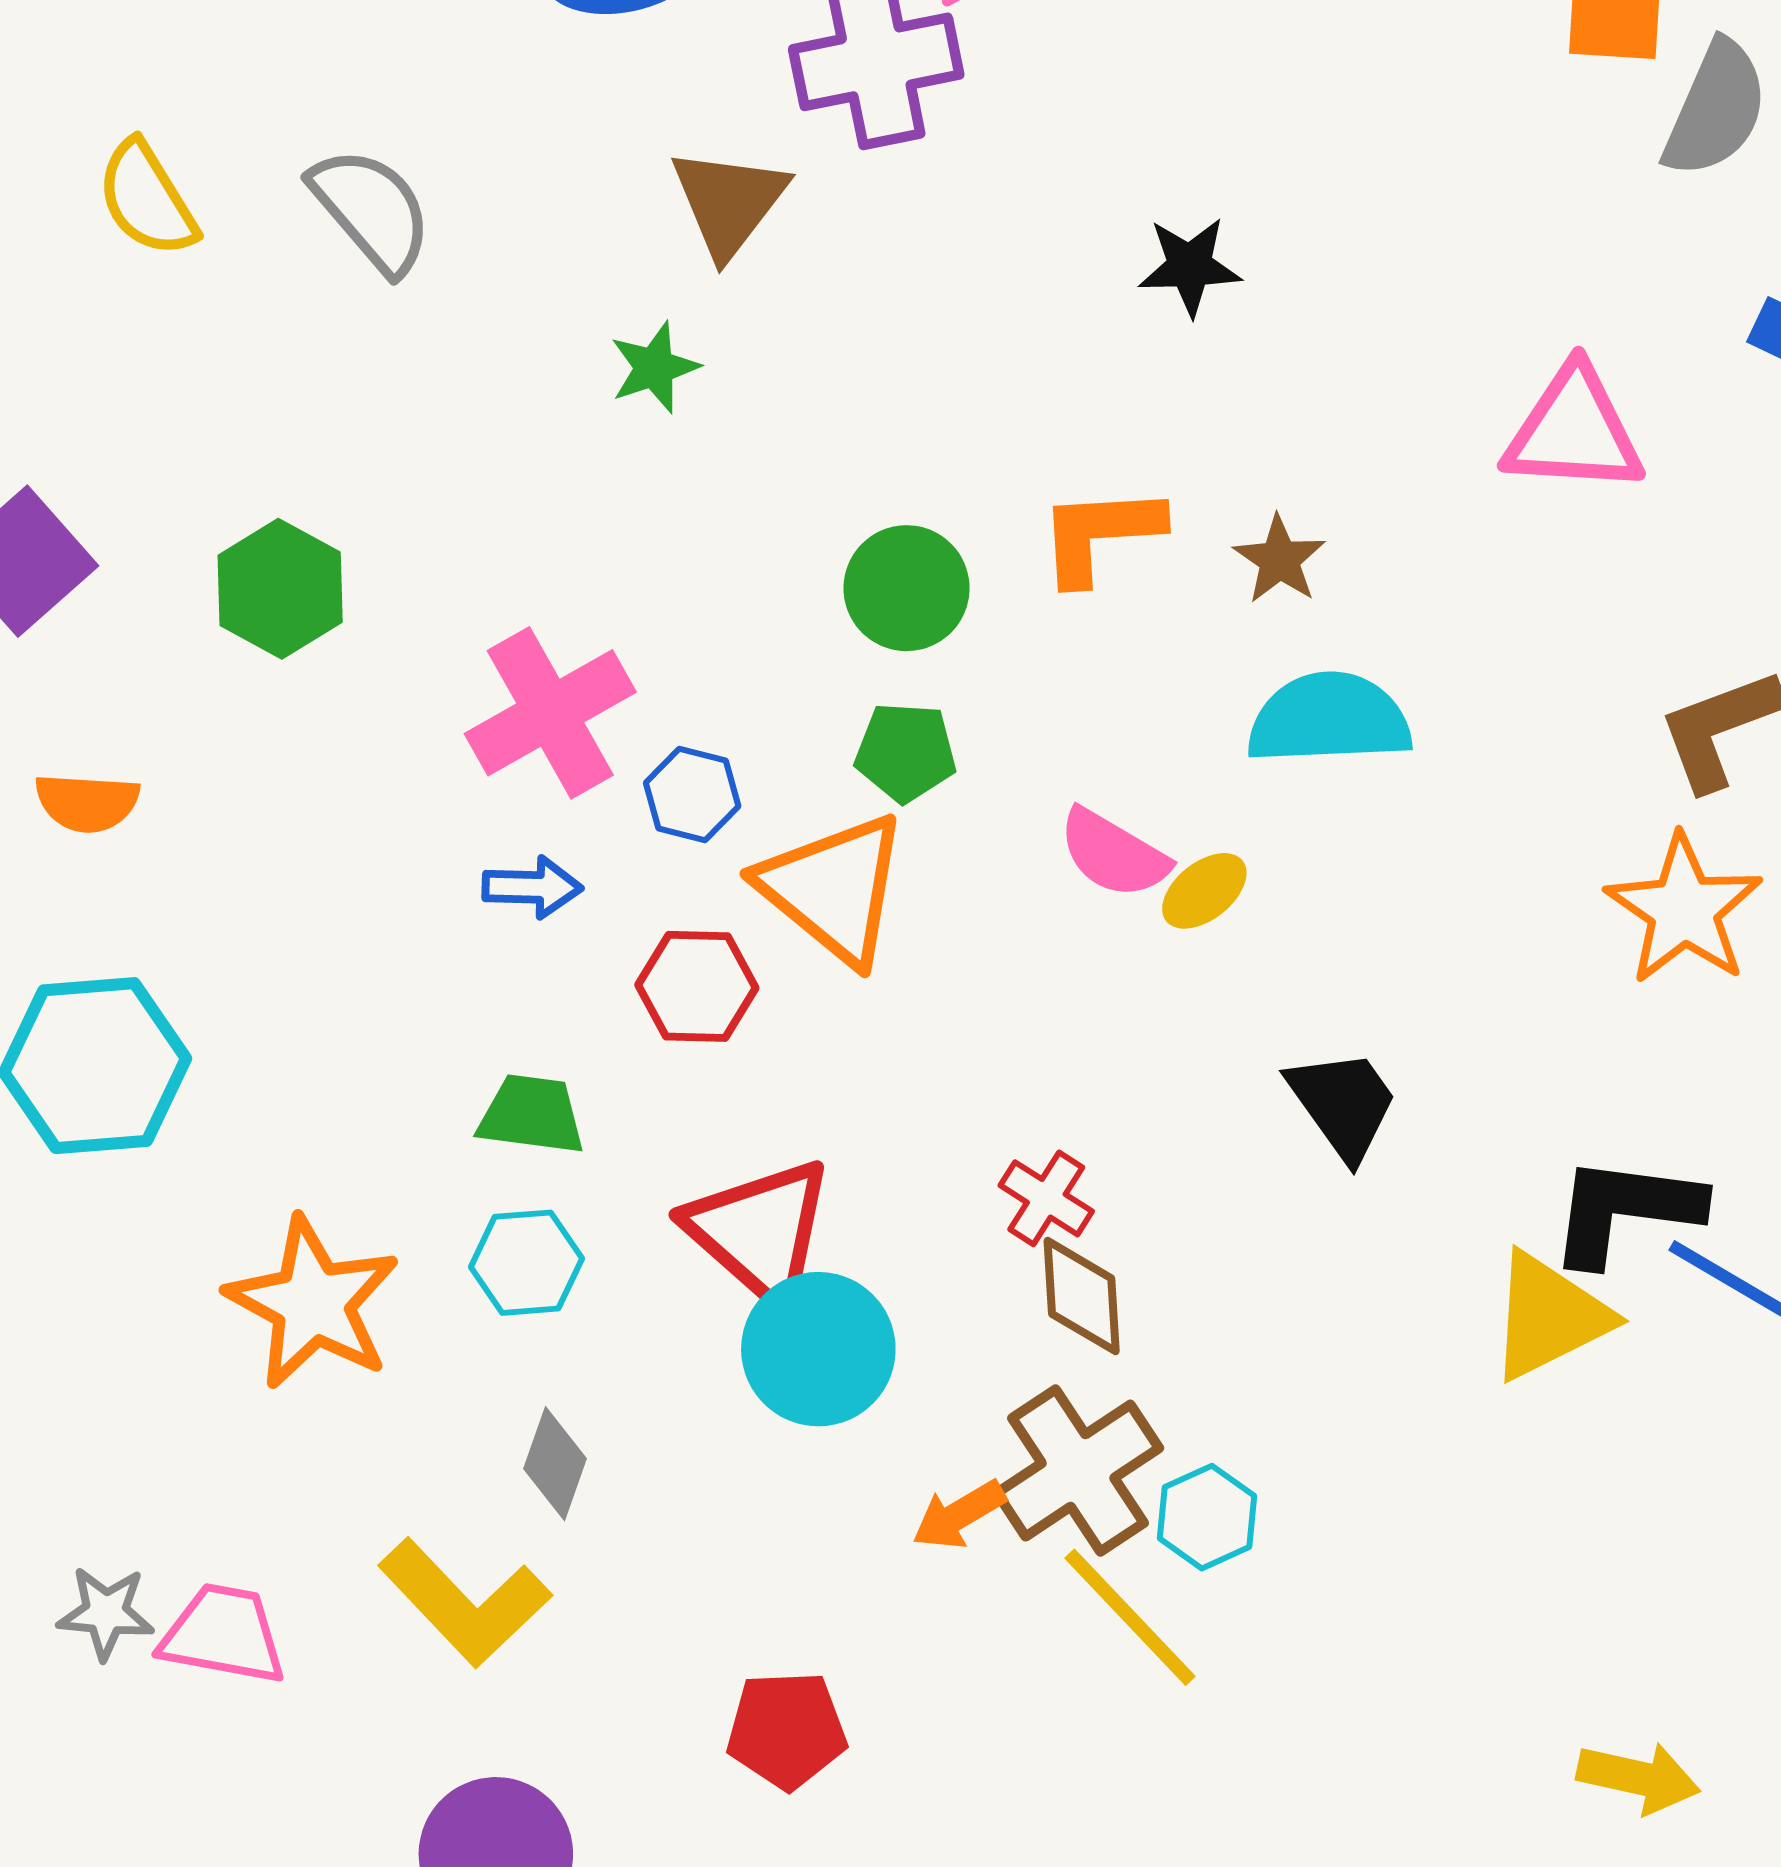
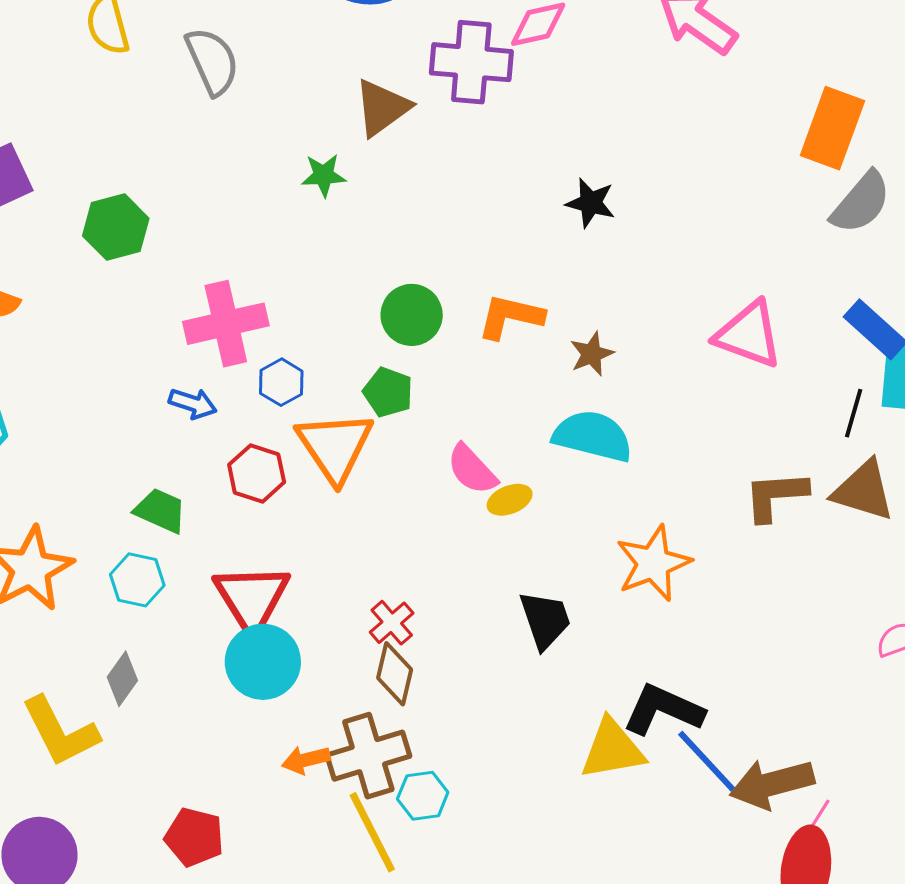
orange star: (1684, 910) -> (653, 563), moved

